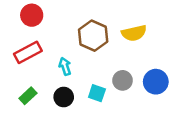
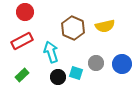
cyan arrow: (65, 66) -> (51, 52), size x1.5
black circle: (64, 97) -> (58, 77), moved

